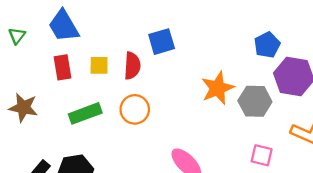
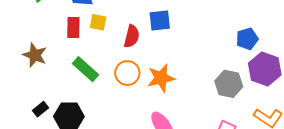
yellow square: (99, 65) -> (98, 22), moved
orange star: (218, 88) -> (161, 78), moved
green rectangle: (85, 113) -> (86, 69), turned 52

